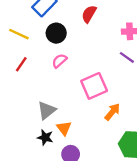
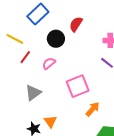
black circle: (56, 33) -> (56, 39), moved
red line: (21, 64) -> (25, 57), moved
gray triangle: (47, 110) -> (33, 93), moved

